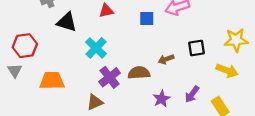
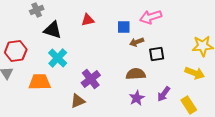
cyan cross: (96, 48) -> (58, 58), moved
black square: (197, 48) -> (157, 54), moved
brown arrow: (166, 59) -> (137, 42), moved
brown semicircle: (139, 73) -> (136, 74), moved

